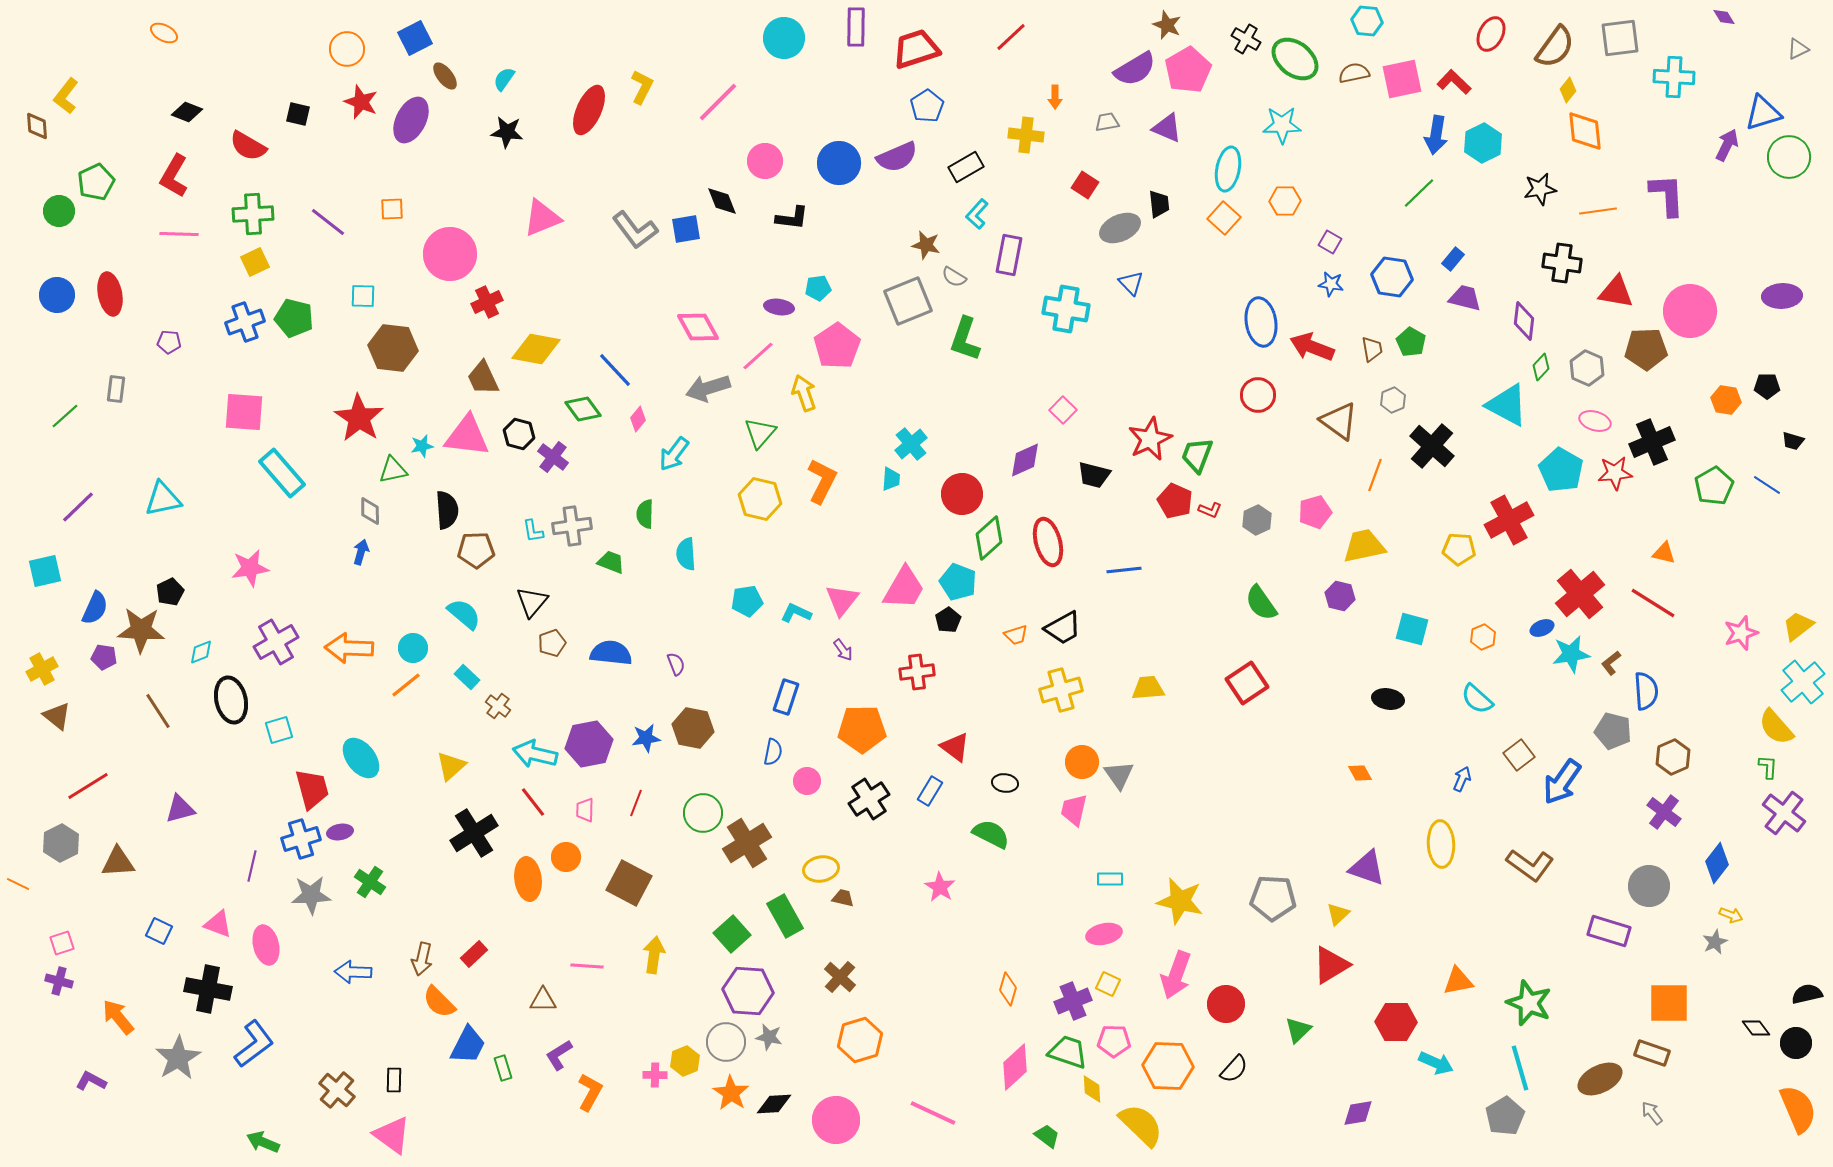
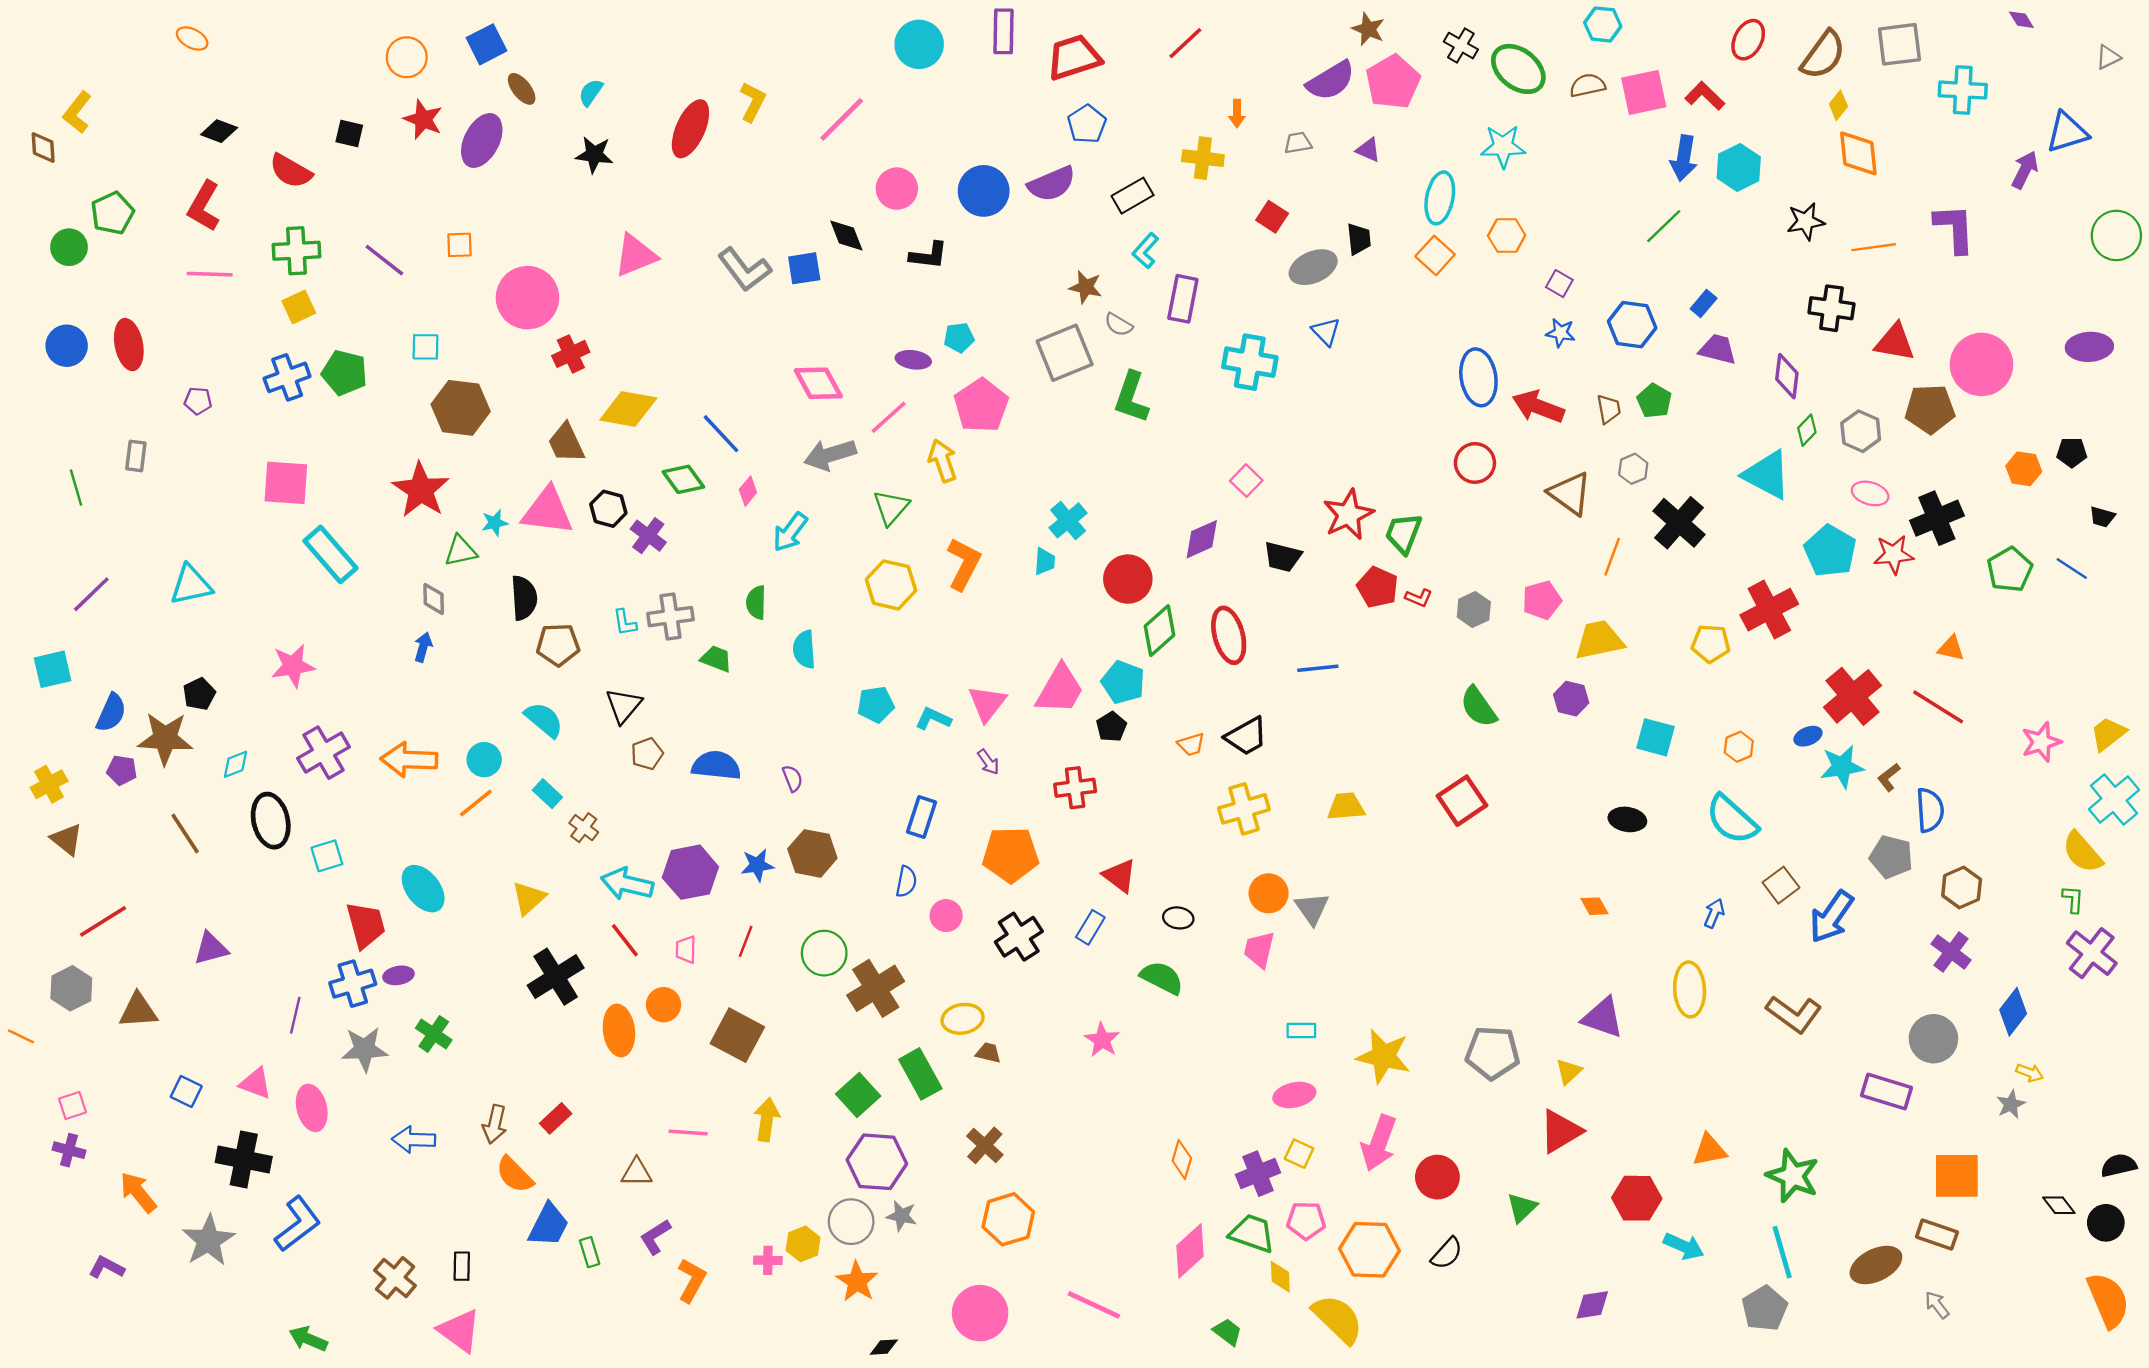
purple triangle: (1167, 128) -> (1368, 150), size x0.7
green circle: (1789, 157) -> (2116, 235), moved
green line: (65, 416) -> (76, 488), turned -64
cyan semicircle: (1477, 699) -> (1732, 819), size x1.4
black diamond: (774, 1104) -> (884, 1347), moved, size x0.7

